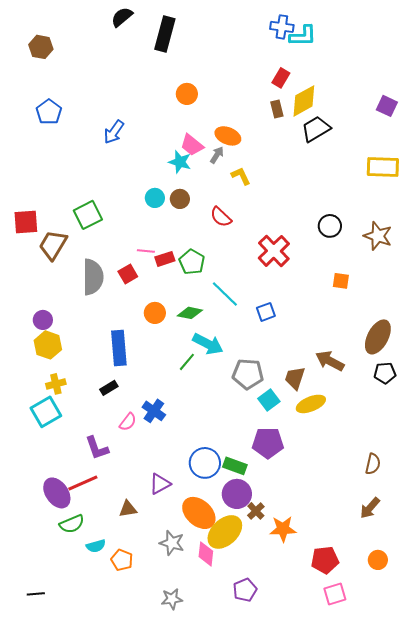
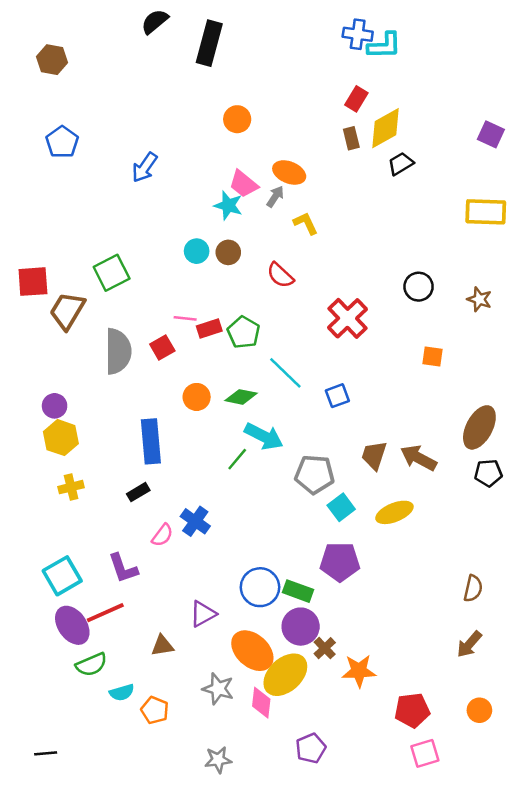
black trapezoid: (316, 129) -> (401, 164), size x0.7
brown star: (378, 236) -> (479, 299), size x0.7
brown trapezoid: (295, 378) -> (374, 455), moved
cyan square: (46, 412) -> (62, 576), moved

